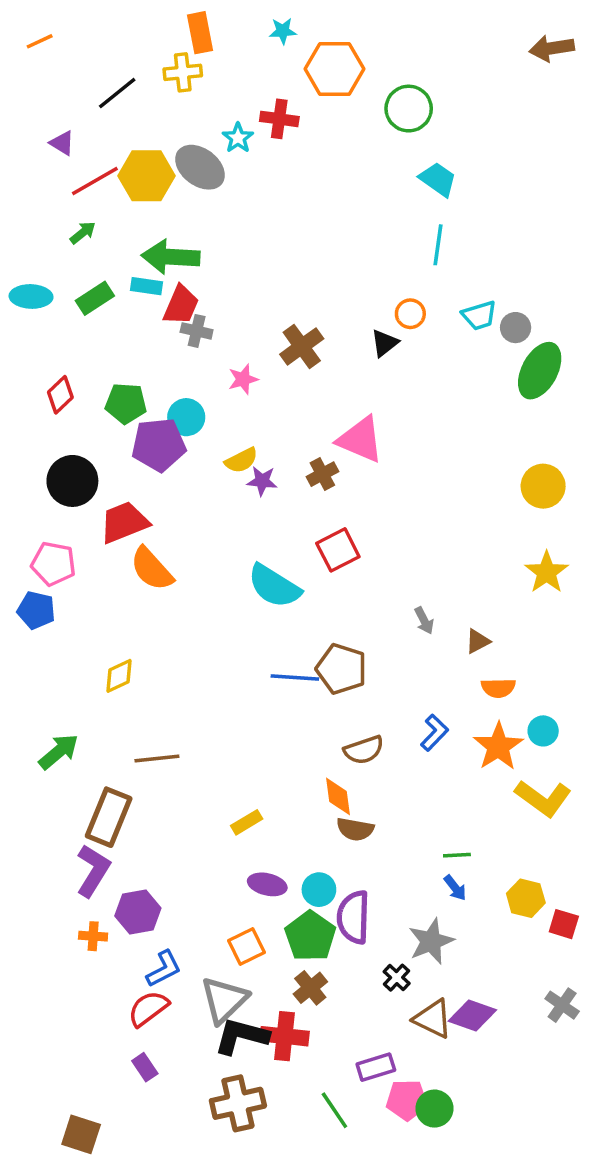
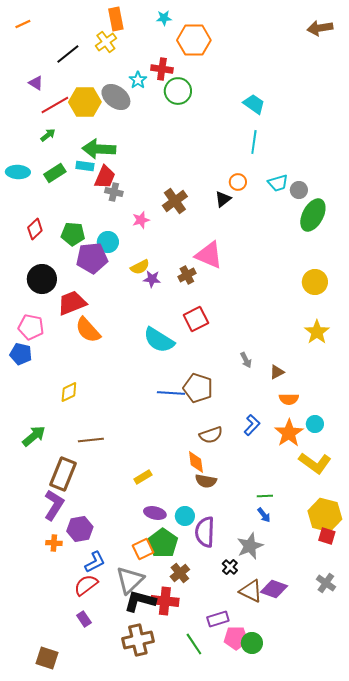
yellow cross: (183, 72) -> (106, 42), turned -30
green circle: (409, 109) -> (178, 91), moved
yellow hexagon: (526, 898) -> (325, 515), moved, size x1.5
green pentagon: (310, 936) -> (163, 543), moved

